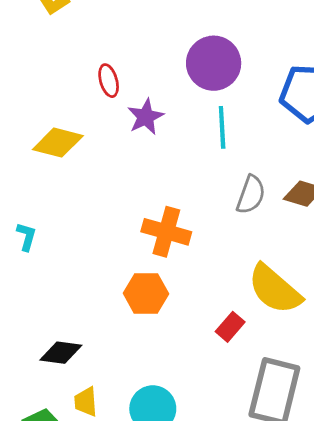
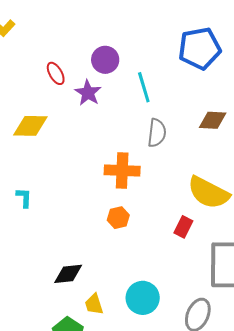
purple circle: (214, 63) -> (105, 60), moved, size x0.7
gray semicircle: (251, 195) -> (157, 133), moved
orange hexagon: (146, 294) -> (118, 218), size x0.7

